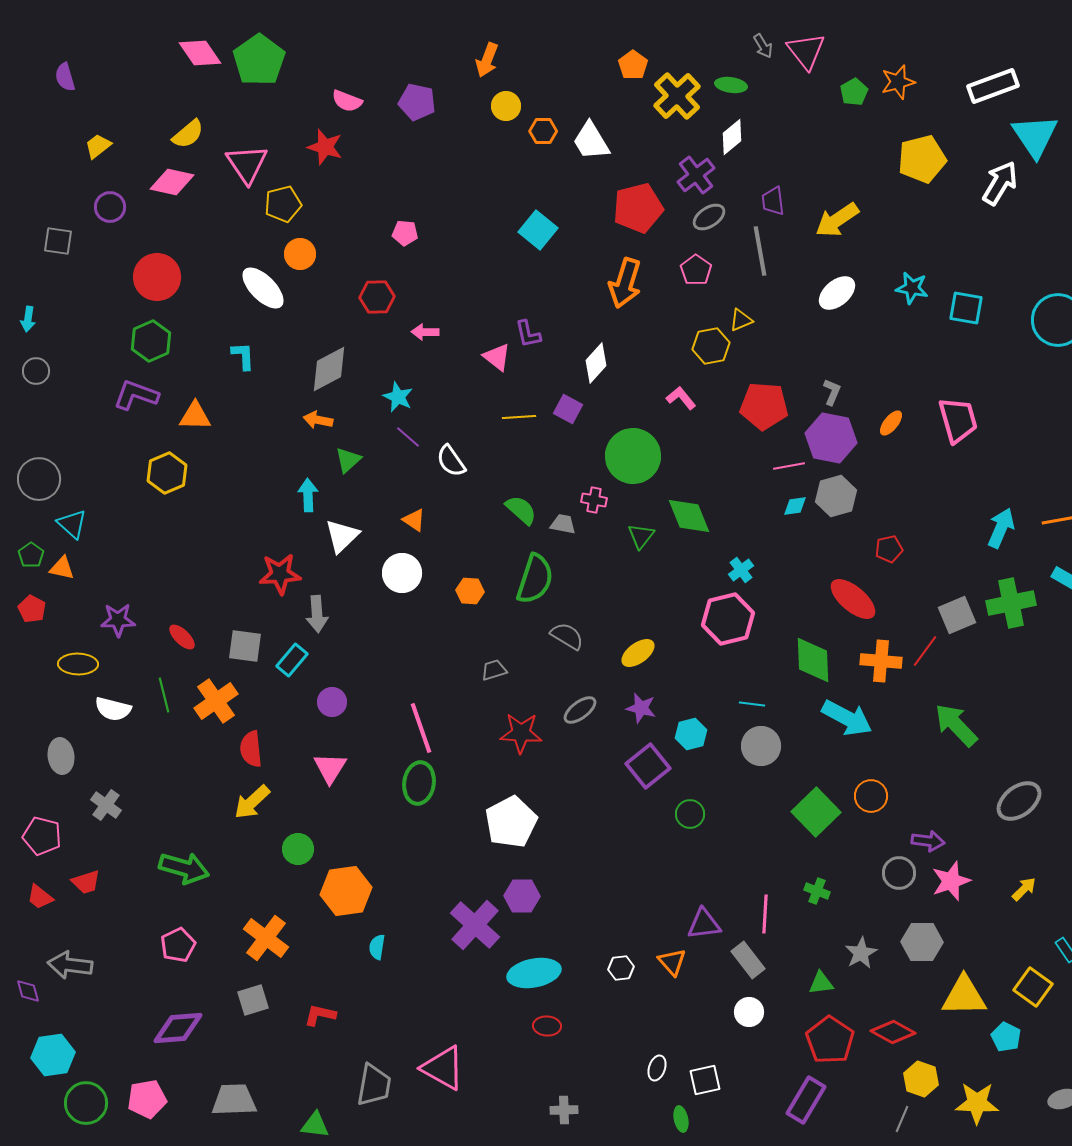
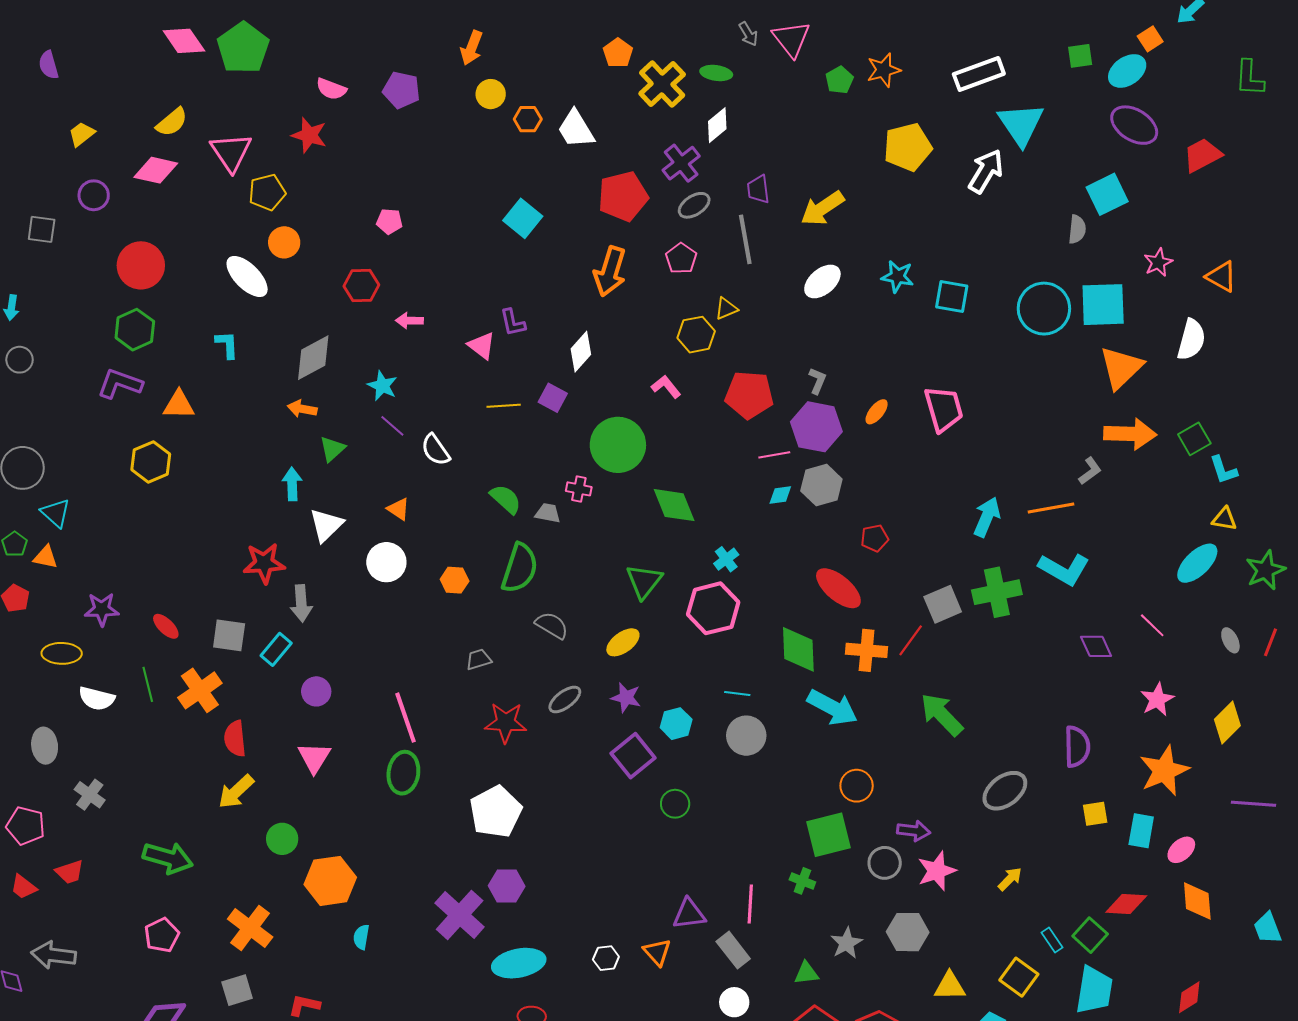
green triangle: (641, 536) -> (644, 581), moved, size x1.4
green square: (816, 812) -> (828, 835), moved, turned 30
yellow triangle: (964, 996) -> (950, 986), size x0.7

